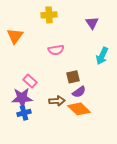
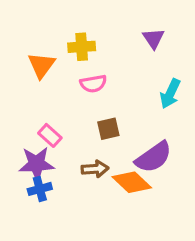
yellow cross: (49, 15) -> (82, 47), moved
orange triangle: (15, 36) -> (41, 65), moved
brown square: (73, 77) -> (108, 129), moved
purple semicircle: (79, 92) -> (154, 157), moved, size x1.6

